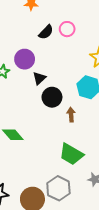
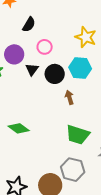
pink circle: (67, 29) -> (45, 47), moved
black circle: (52, 97) -> (55, 74), moved

